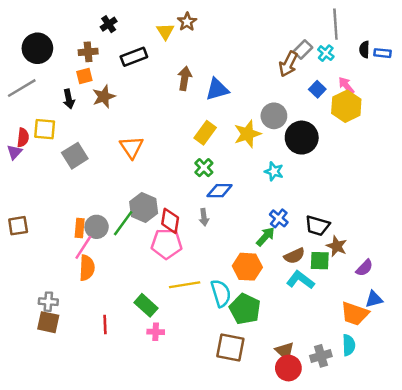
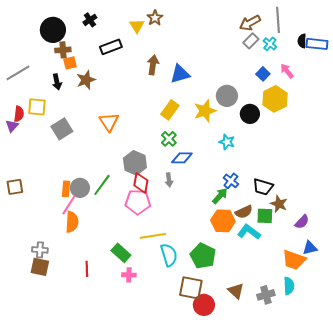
black circle: (37, 48) -> (53, 30), moved
brown cross: (88, 52) -> (63, 50), moved
blue rectangle: (382, 53) -> (317, 44), size x1.5
brown arrow: (288, 64) -> (250, 23), moved, turned 35
yellow hexagon: (346, 106) -> (275, 99), moved
black circle: (302, 138) -> (250, 114), size x0.7
gray hexagon: (144, 208) -> (135, 163), moved
orange hexagon: (247, 267) -> (223, 221), moved
cyan semicircle: (221, 293) -> (169, 255), moved
red circle: (288, 368) -> (204, 305), moved

